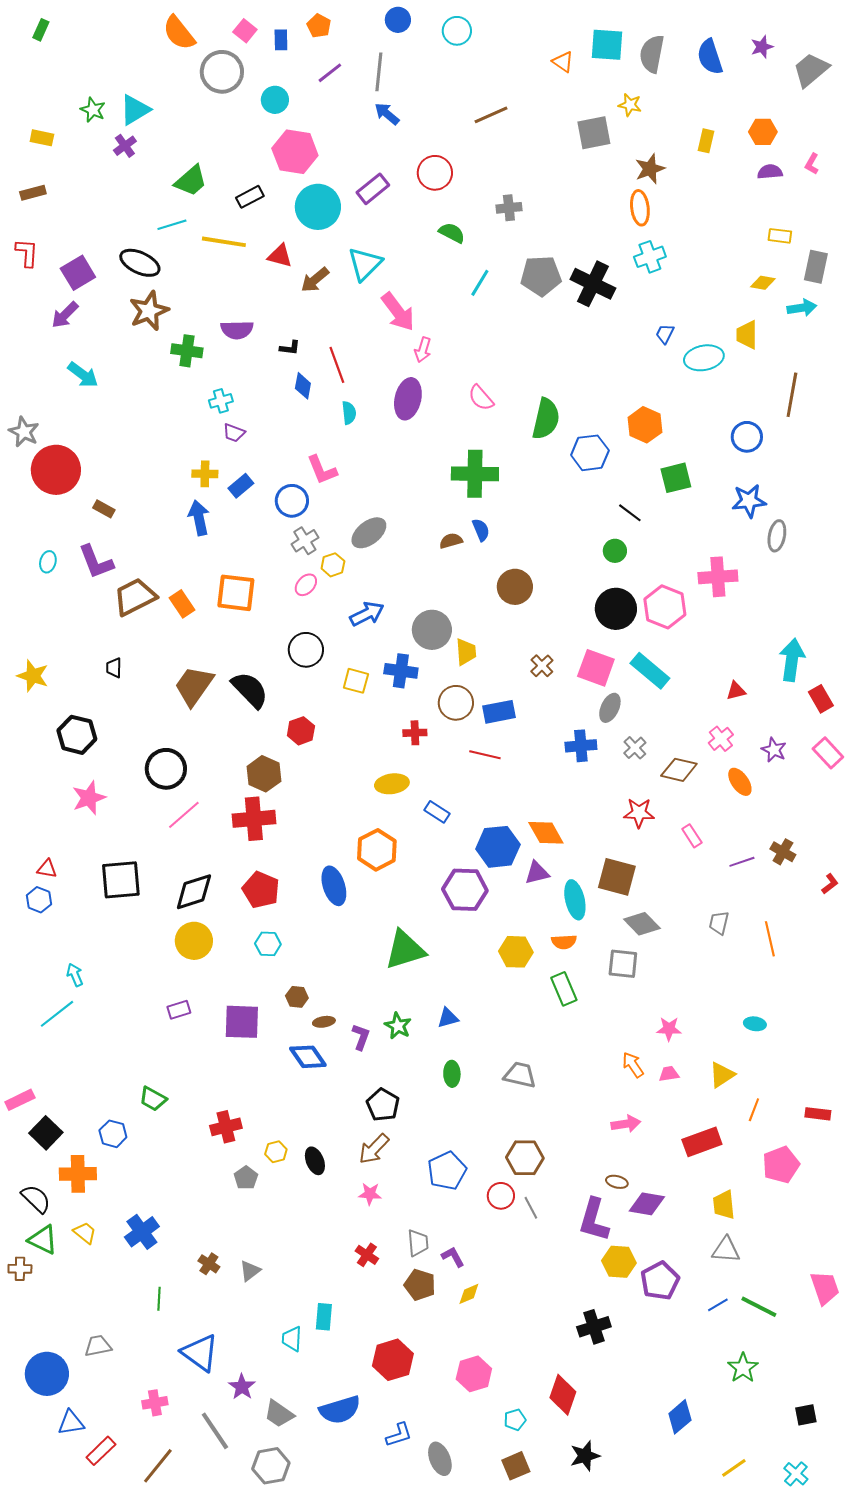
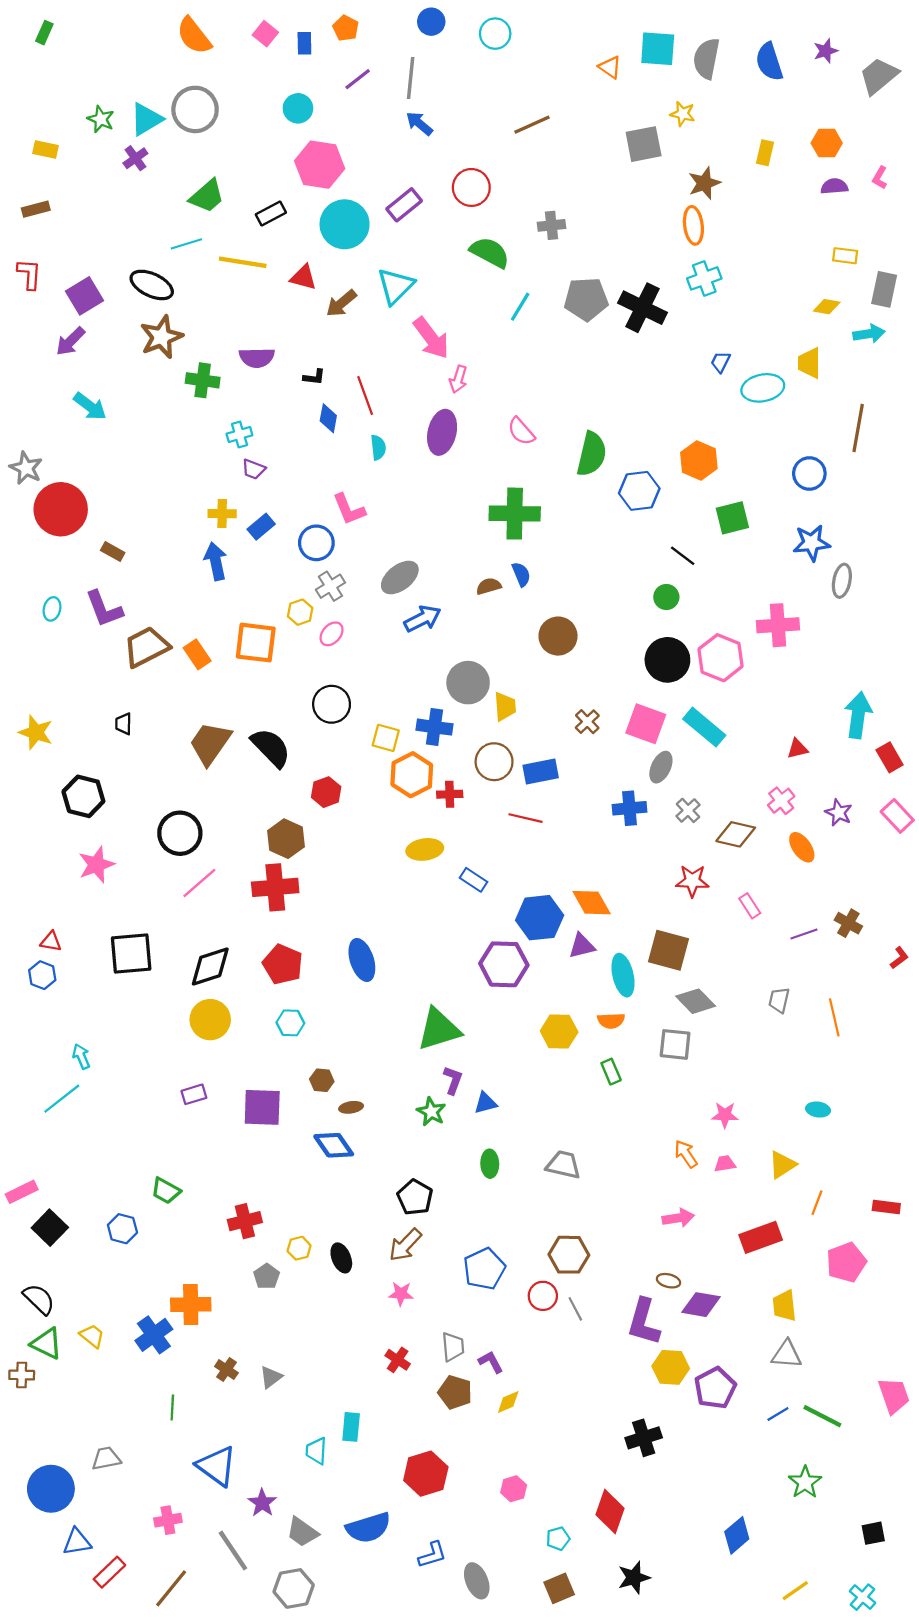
gray circle: (222, 72) -> (195, 109), moved
green semicircle: (452, 233) -> (490, 252), size x1.4
yellow hexagon: (333, 565) -> (300, 612), moved
blue arrow: (367, 614) -> (423, 619), moved
orange hexagon: (377, 850) -> (412, 775), moved
green rectangle: (564, 989) -> (611, 1072), size x0.7
purple L-shape: (361, 1037) -> (453, 1080), moved
orange cross: (78, 1174) -> (191, 1305), moved
pink hexagon: (474, 1374) -> (514, 1489), size x0.7

